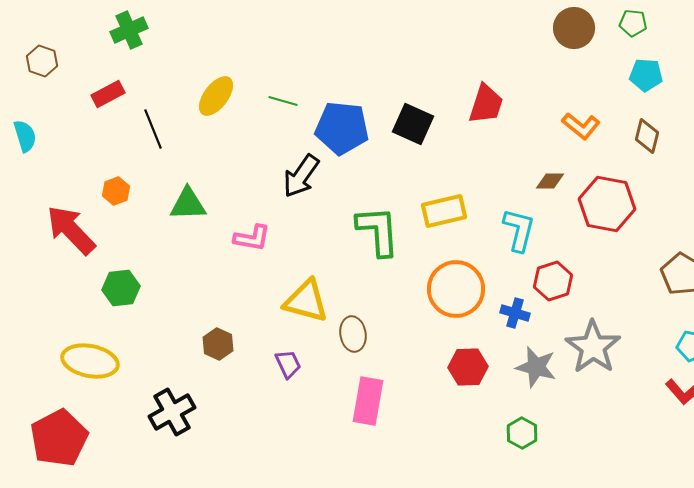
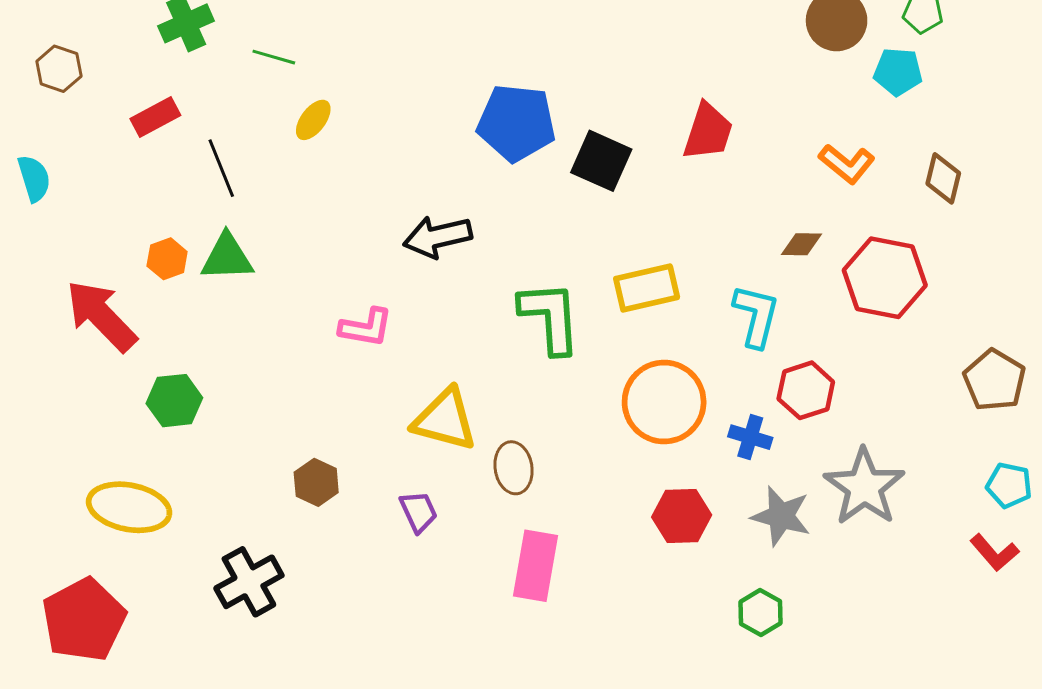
cyan pentagon: (646, 75) -> (898, 72), moved
yellow ellipse: (216, 96) -> (313, 120), size x0.7
green line: (283, 101) -> (274, 57), moved
blue pentagon: (342, 128) -> (516, 123), moved
black arrow: (301, 176) -> (438, 237), turned 42
green triangle: (188, 204) -> (227, 257), moved

